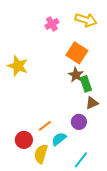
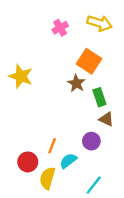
brown star: (76, 75) -> (76, 83), moved
brown triangle: (92, 103) -> (106, 119), turned 48
orange line: (45, 126) -> (52, 146), turned -32

